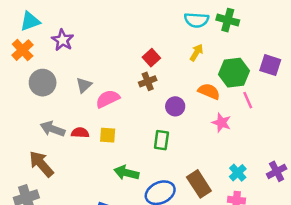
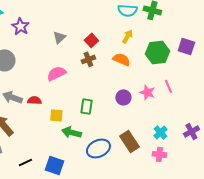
gray triangle: (84, 85) -> (59, 37), moved
orange semicircle: (209, 91) -> (121, 59), moved
pink line: (248, 100) -> (168, 86), moved
purple circle: (175, 106) -> (123, 97), moved
yellow square: (108, 135) -> (56, 115), moved
green rectangle: (161, 140) -> (86, 106), moved

